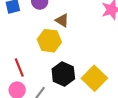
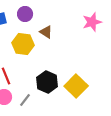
yellow hexagon: (49, 41) -> (23, 44), moved

